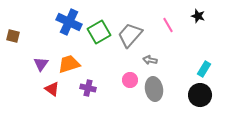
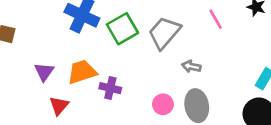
pink circle: (130, 80) -> (163, 104), moved
purple cross: (88, 88) -> (110, 88), moved
red triangle: (52, 89) -> (59, 106), turned 35

